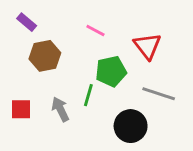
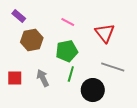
green pentagon: (111, 71) -> (67, 51), moved
green line: (88, 95) -> (71, 74), moved

